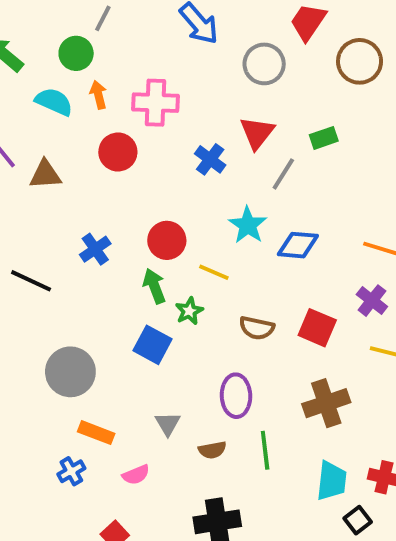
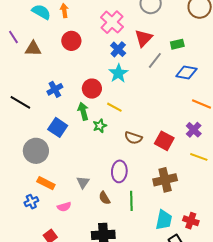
pink cross: (156, 103) -> (112, 22), moved, turned 35
cyan star: (248, 225) -> (118, 73), moved
blue diamond: (298, 245) -> (186, 72), moved
blue square: (153, 345) -> (58, 127), moved
brown semicircle: (212, 450) -> (104, 198), turned 64

